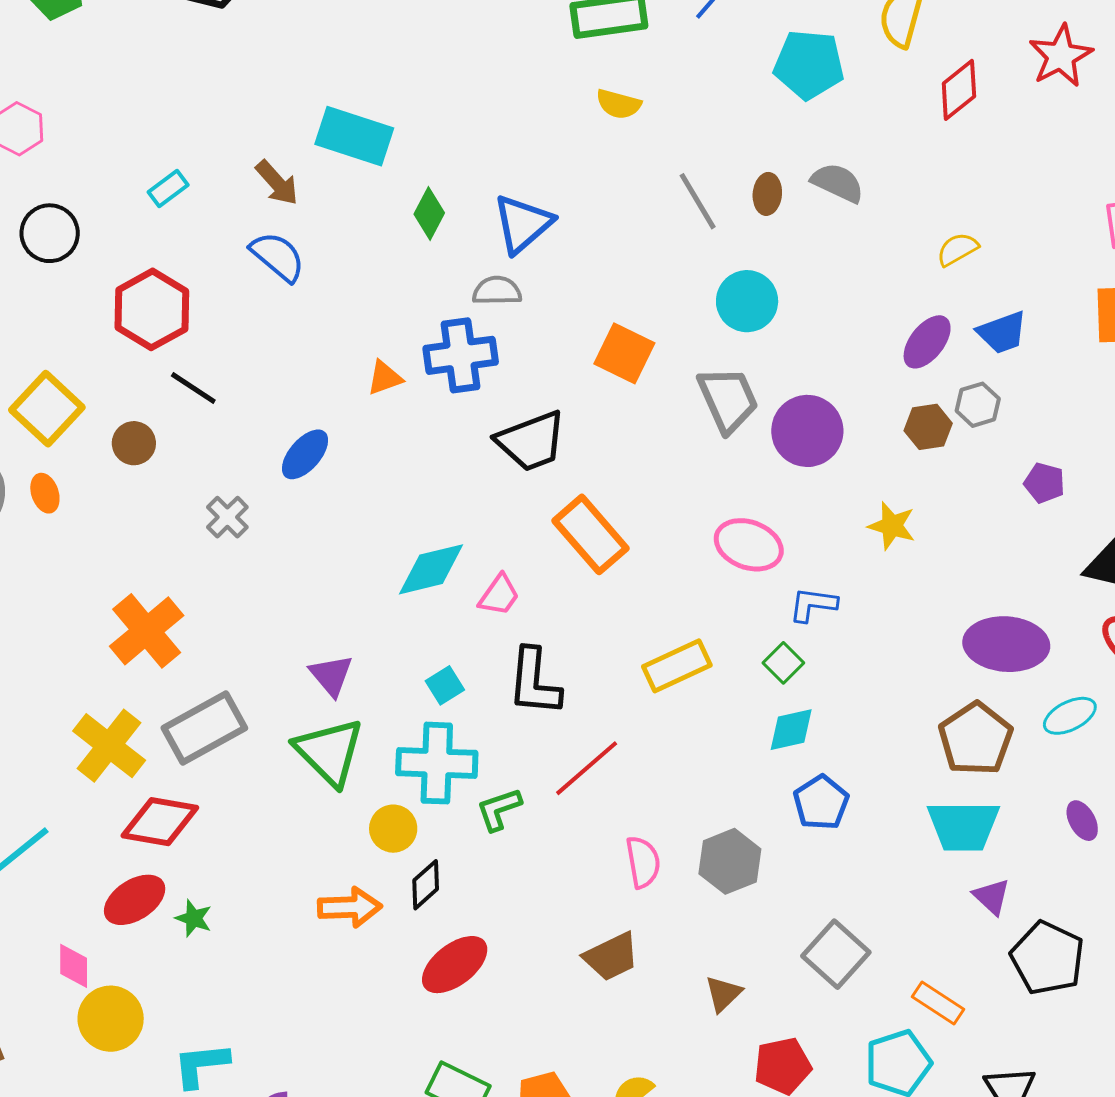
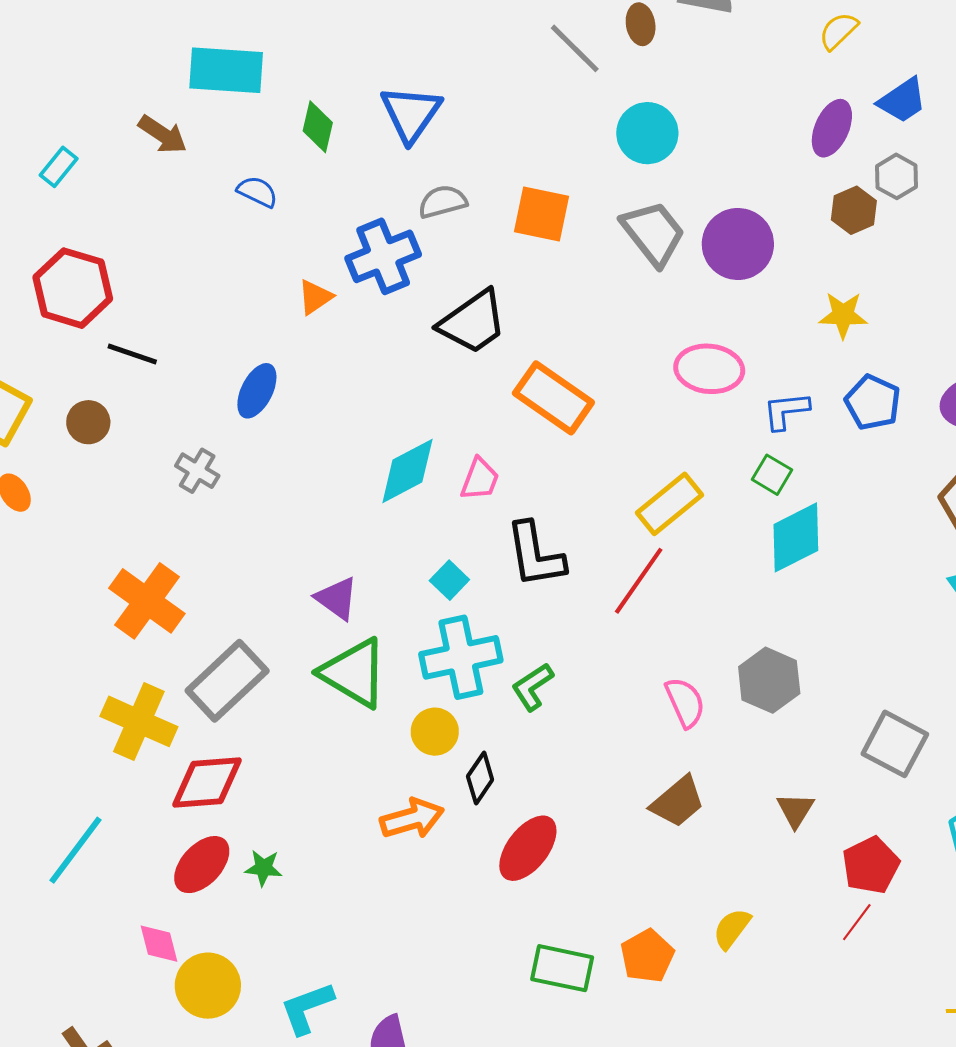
blue semicircle: (278, 257) -> (257, 192), moved, size x0.7
gray semicircle: (497, 291) -> (443, 202), moved
cyan diamond: (791, 730) -> (796, 537), size x1.4
red line: (587, 768) -> (639, 581), moved
blue pentagon: (821, 803) -> (873, 402), moved

